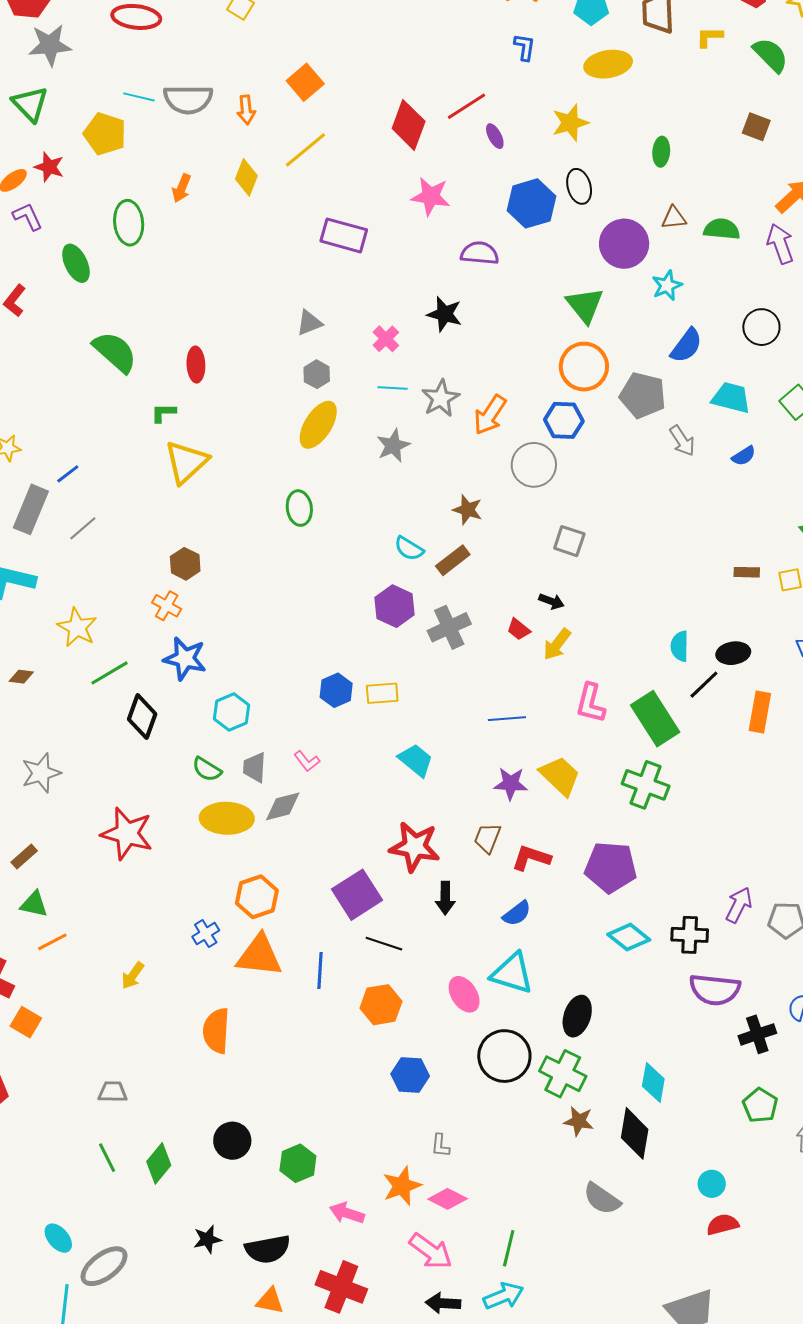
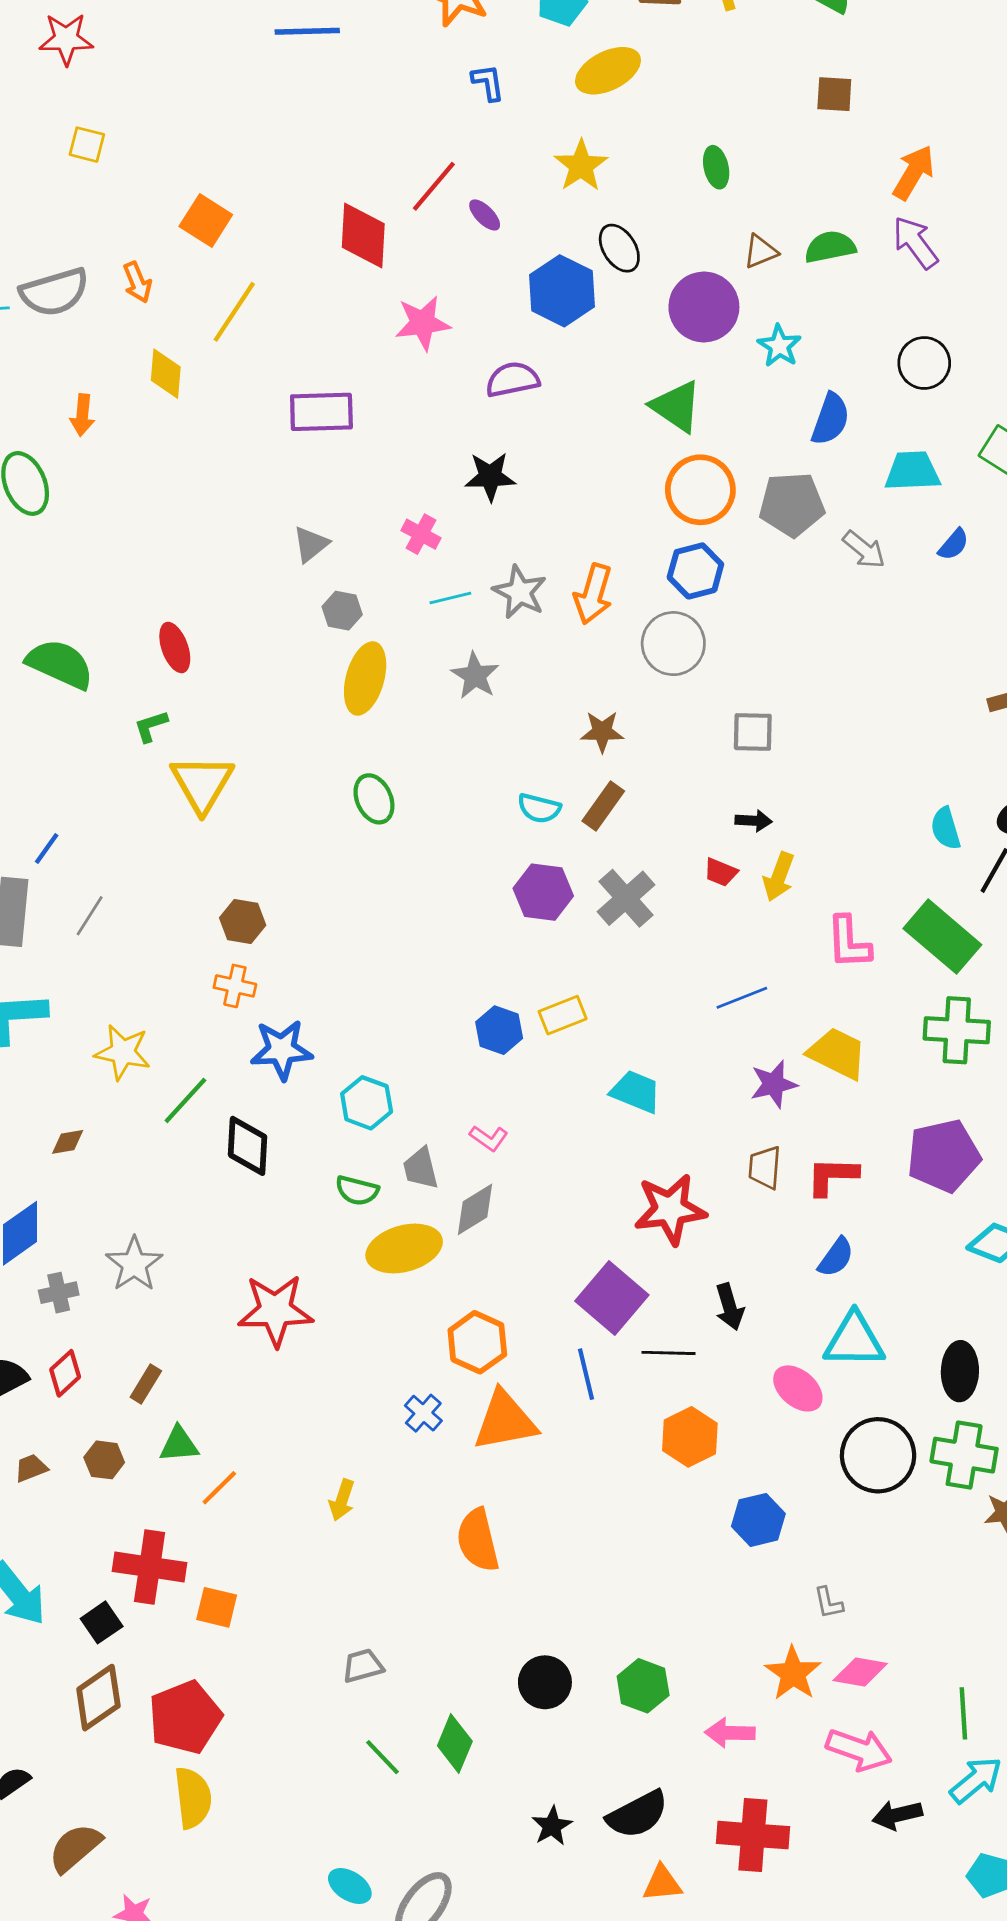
black arrow: (445, 898) -> (730, 1307), moved
blue line: (320, 971) -> (586, 1374), moved

